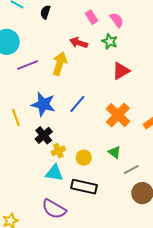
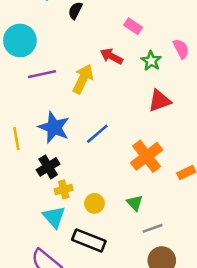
pink rectangle: (92, 17) -> (133, 26), turned -32
pink semicircle: (117, 20) -> (181, 49), moved
cyan triangle: (54, 173) -> (54, 217), turned 30

